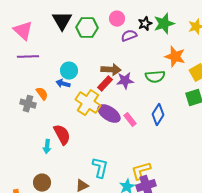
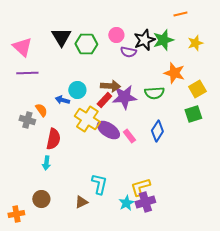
black star: (145, 24) -> (144, 40), size x1.5
purple semicircle: (129, 36) -> (128, 52), turned -147
cyan circle: (69, 71) -> (77, 90), moved
purple star: (125, 81) -> (124, 97), size x1.4
red semicircle: (62, 135) -> (53, 139), moved, turned 40

